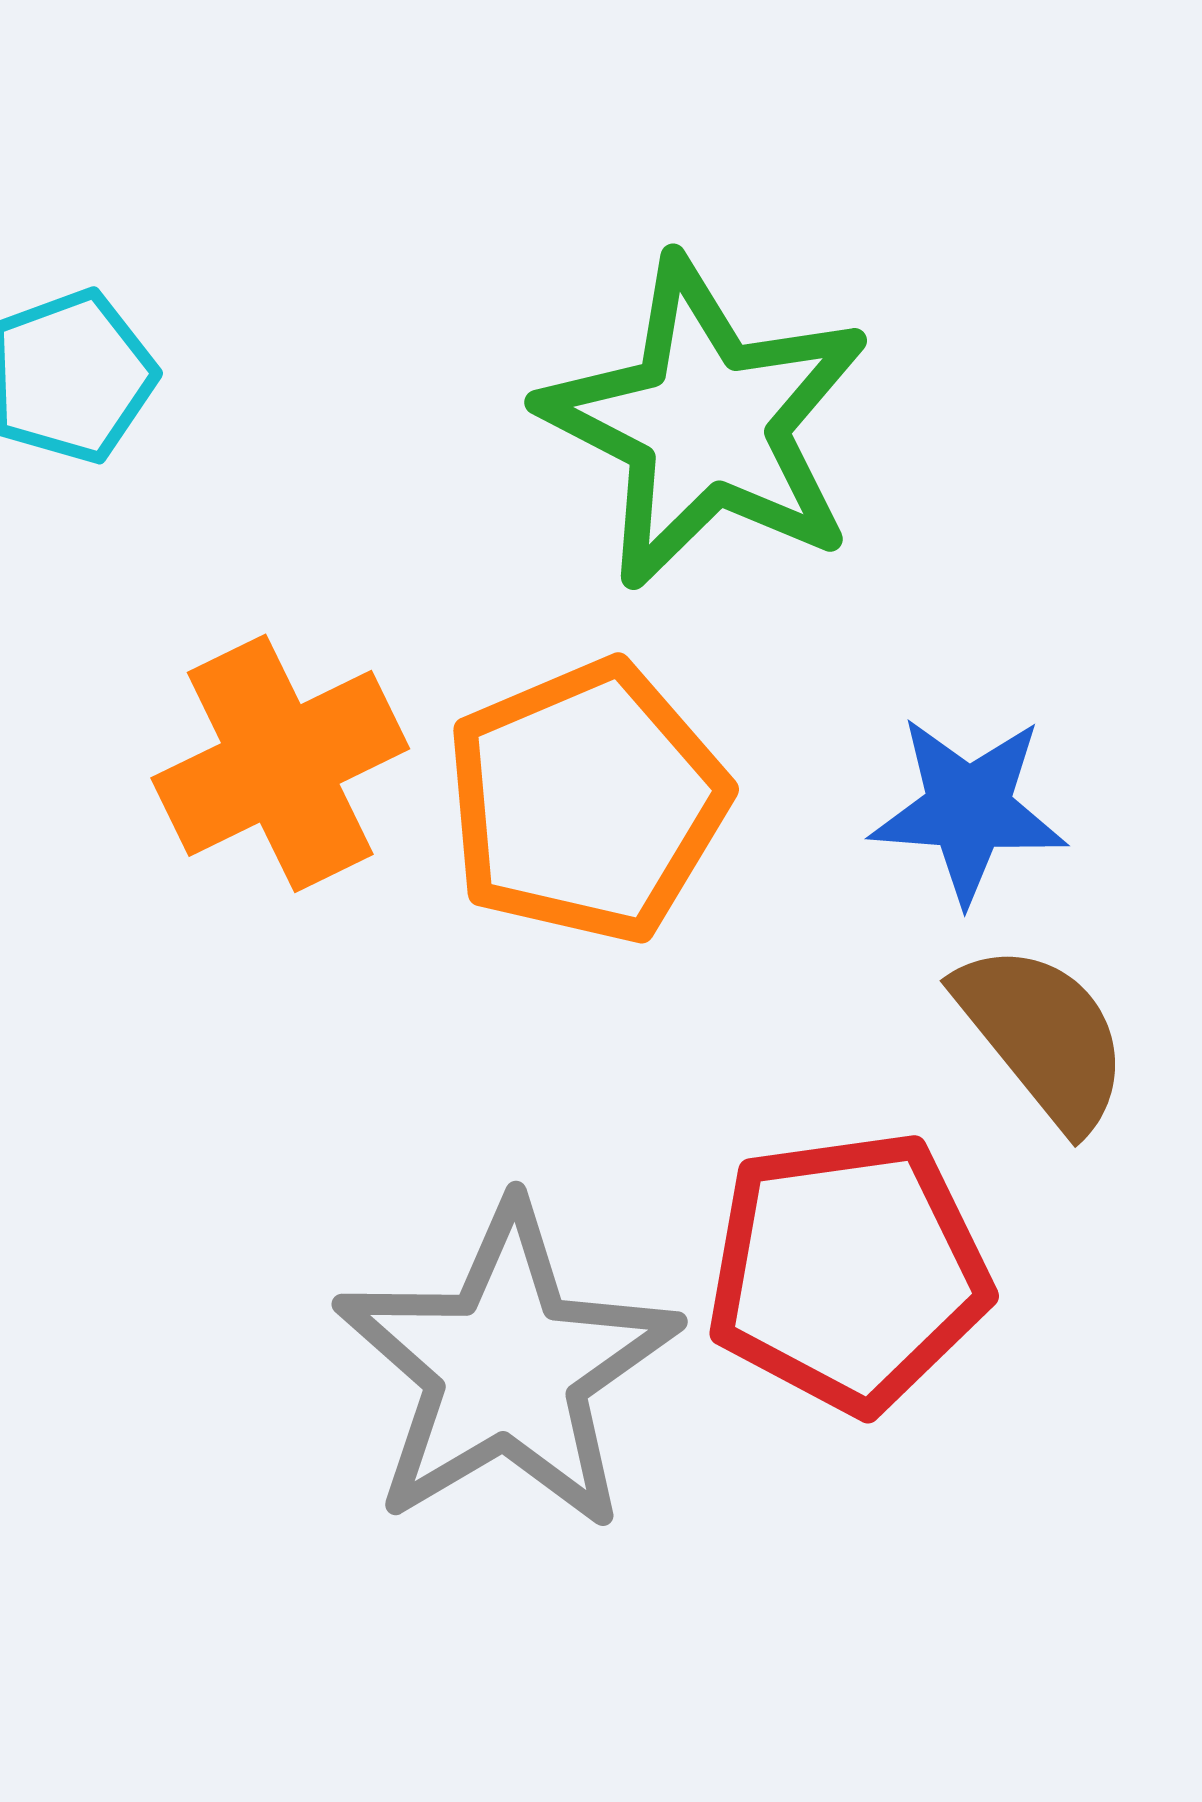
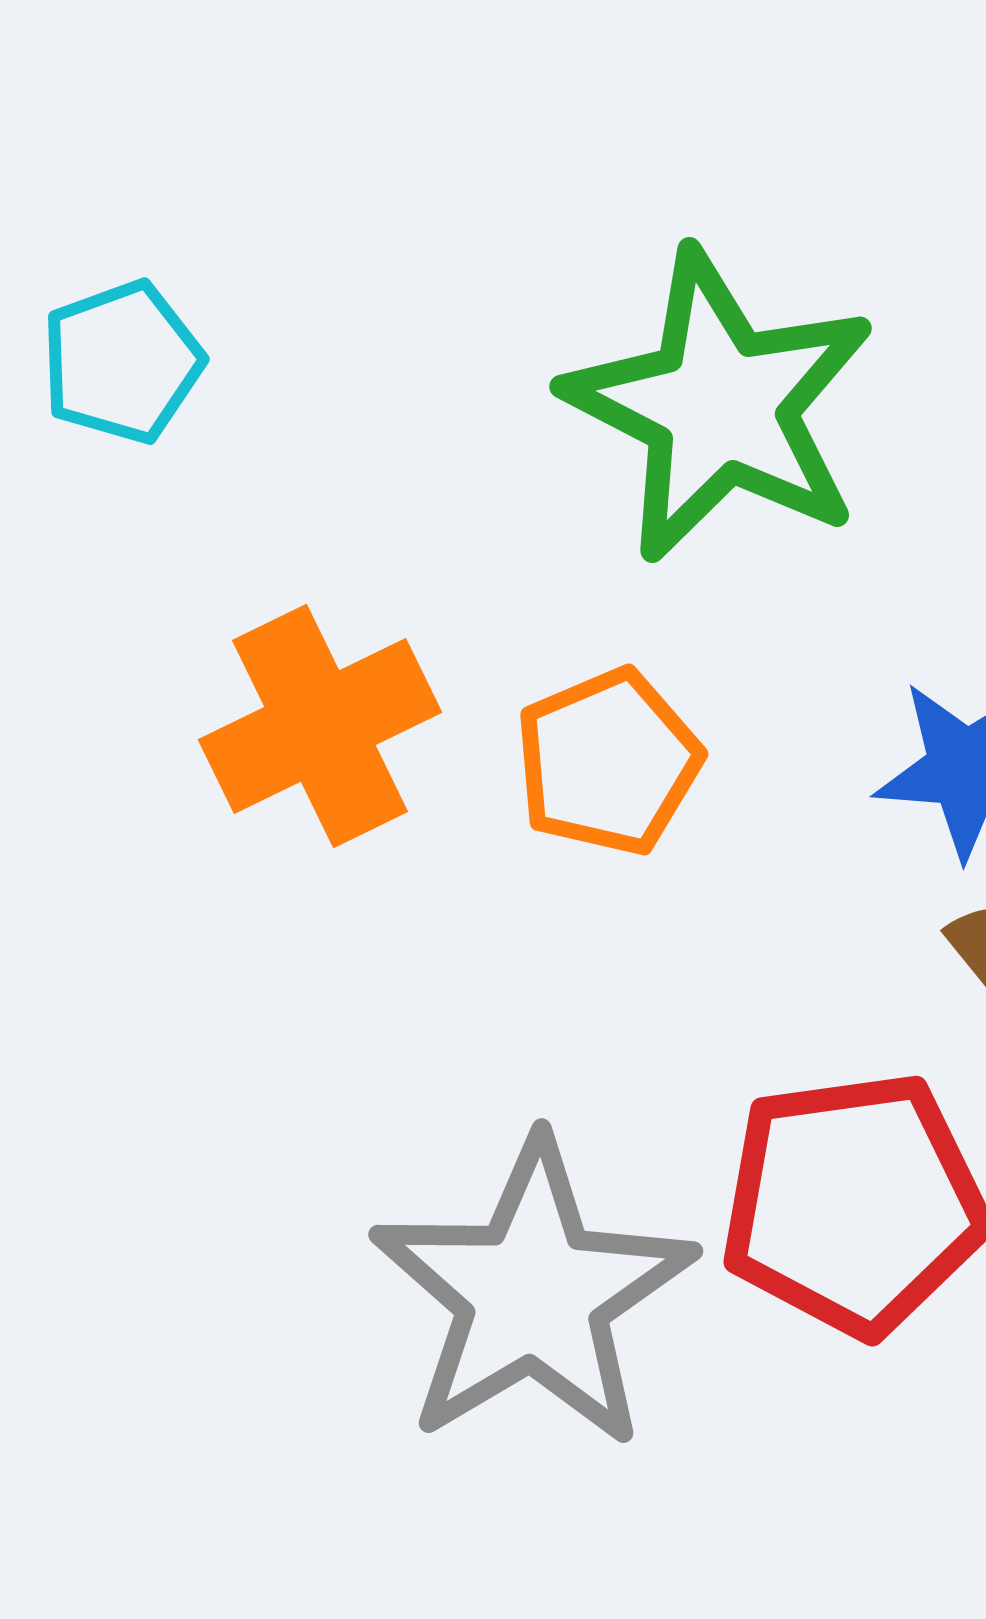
orange pentagon: (587, 802) -> (608, 762), size x0.7

